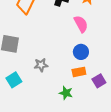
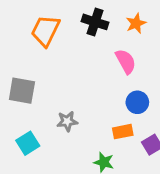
blue circle: (81, 52) -> (137, 102), moved

